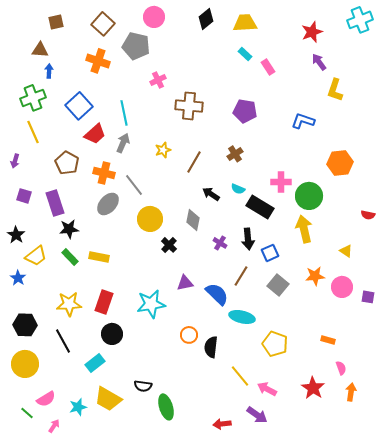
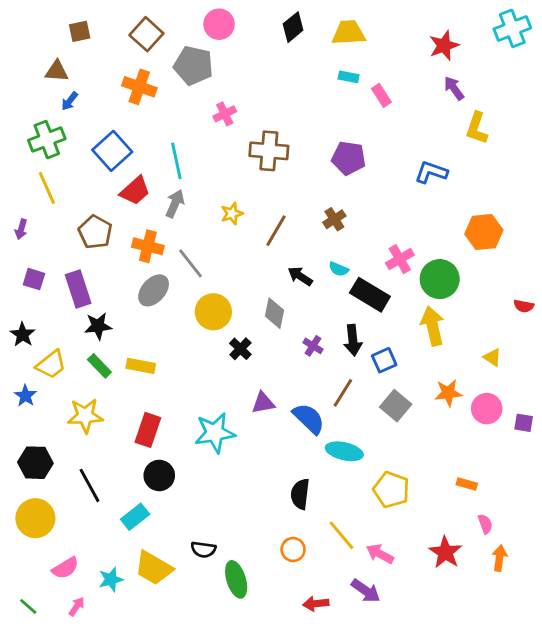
cyan rectangle: (245, 54) -> (349, 77), turned -32
blue arrow: (49, 71) -> (70, 101), turned -144
pink cross: (281, 182) -> (400, 259), turned -30
yellow star: (69, 304) -> (85, 416), moved
orange circle: (189, 335) -> (293, 550), moved
green line: (27, 413) -> (28, 606), moved

